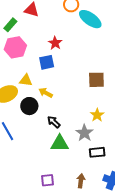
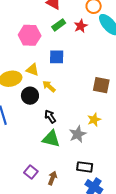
green rectangle: (10, 25) -> (59, 25), moved
red star: (55, 43) -> (81, 26), moved
black rectangle: (97, 152) -> (85, 167), moved
purple square: (47, 180) -> (31, 172), turned 32
brown arrow: (81, 181) -> (52, 178), moved

